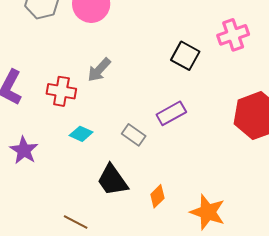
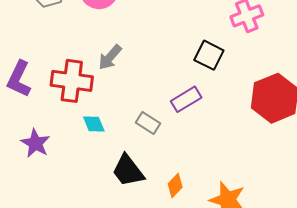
black square: (185, 56) -> (209, 55), moved
red cross: (61, 91) -> (72, 81), size x1.4
cyan diamond: (81, 134) -> (94, 124), turned 45

